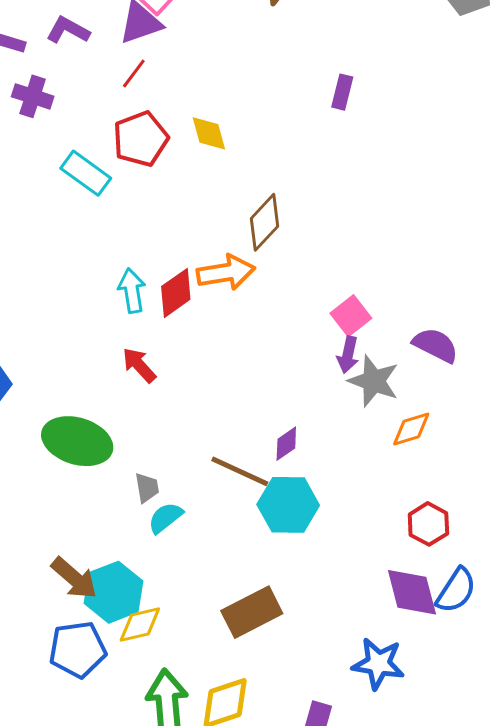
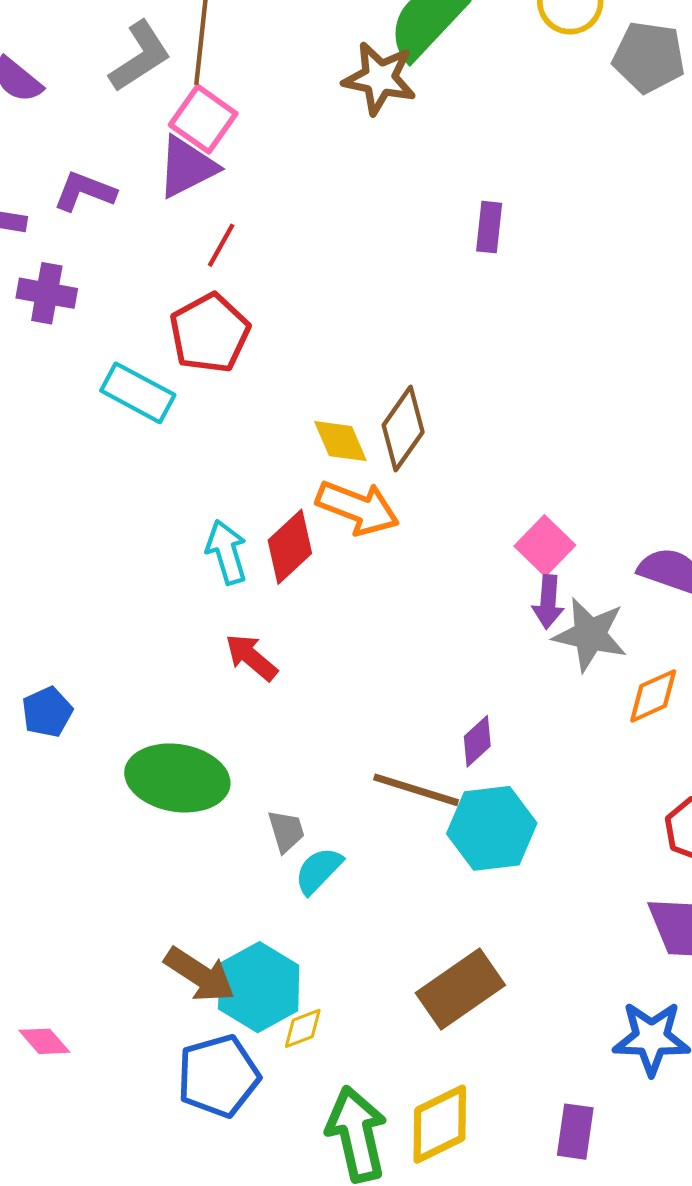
red line: (134, 74) -> (221, 245), moved
yellow diamond: (209, 133) -> (340, 441), moved
orange arrow: (226, 272) -> (358, 508), turned 38
yellow diamond: (140, 625) -> (303, 1028), size x0.7

